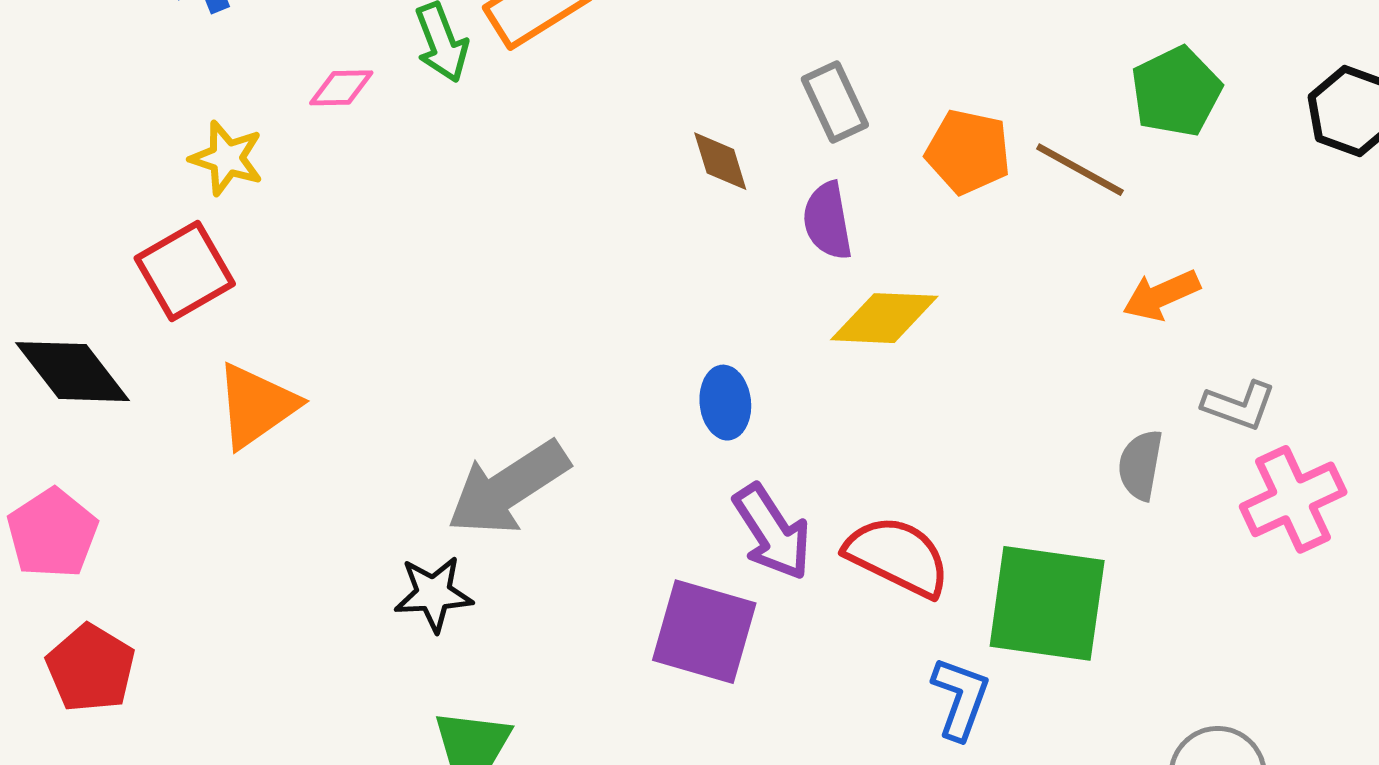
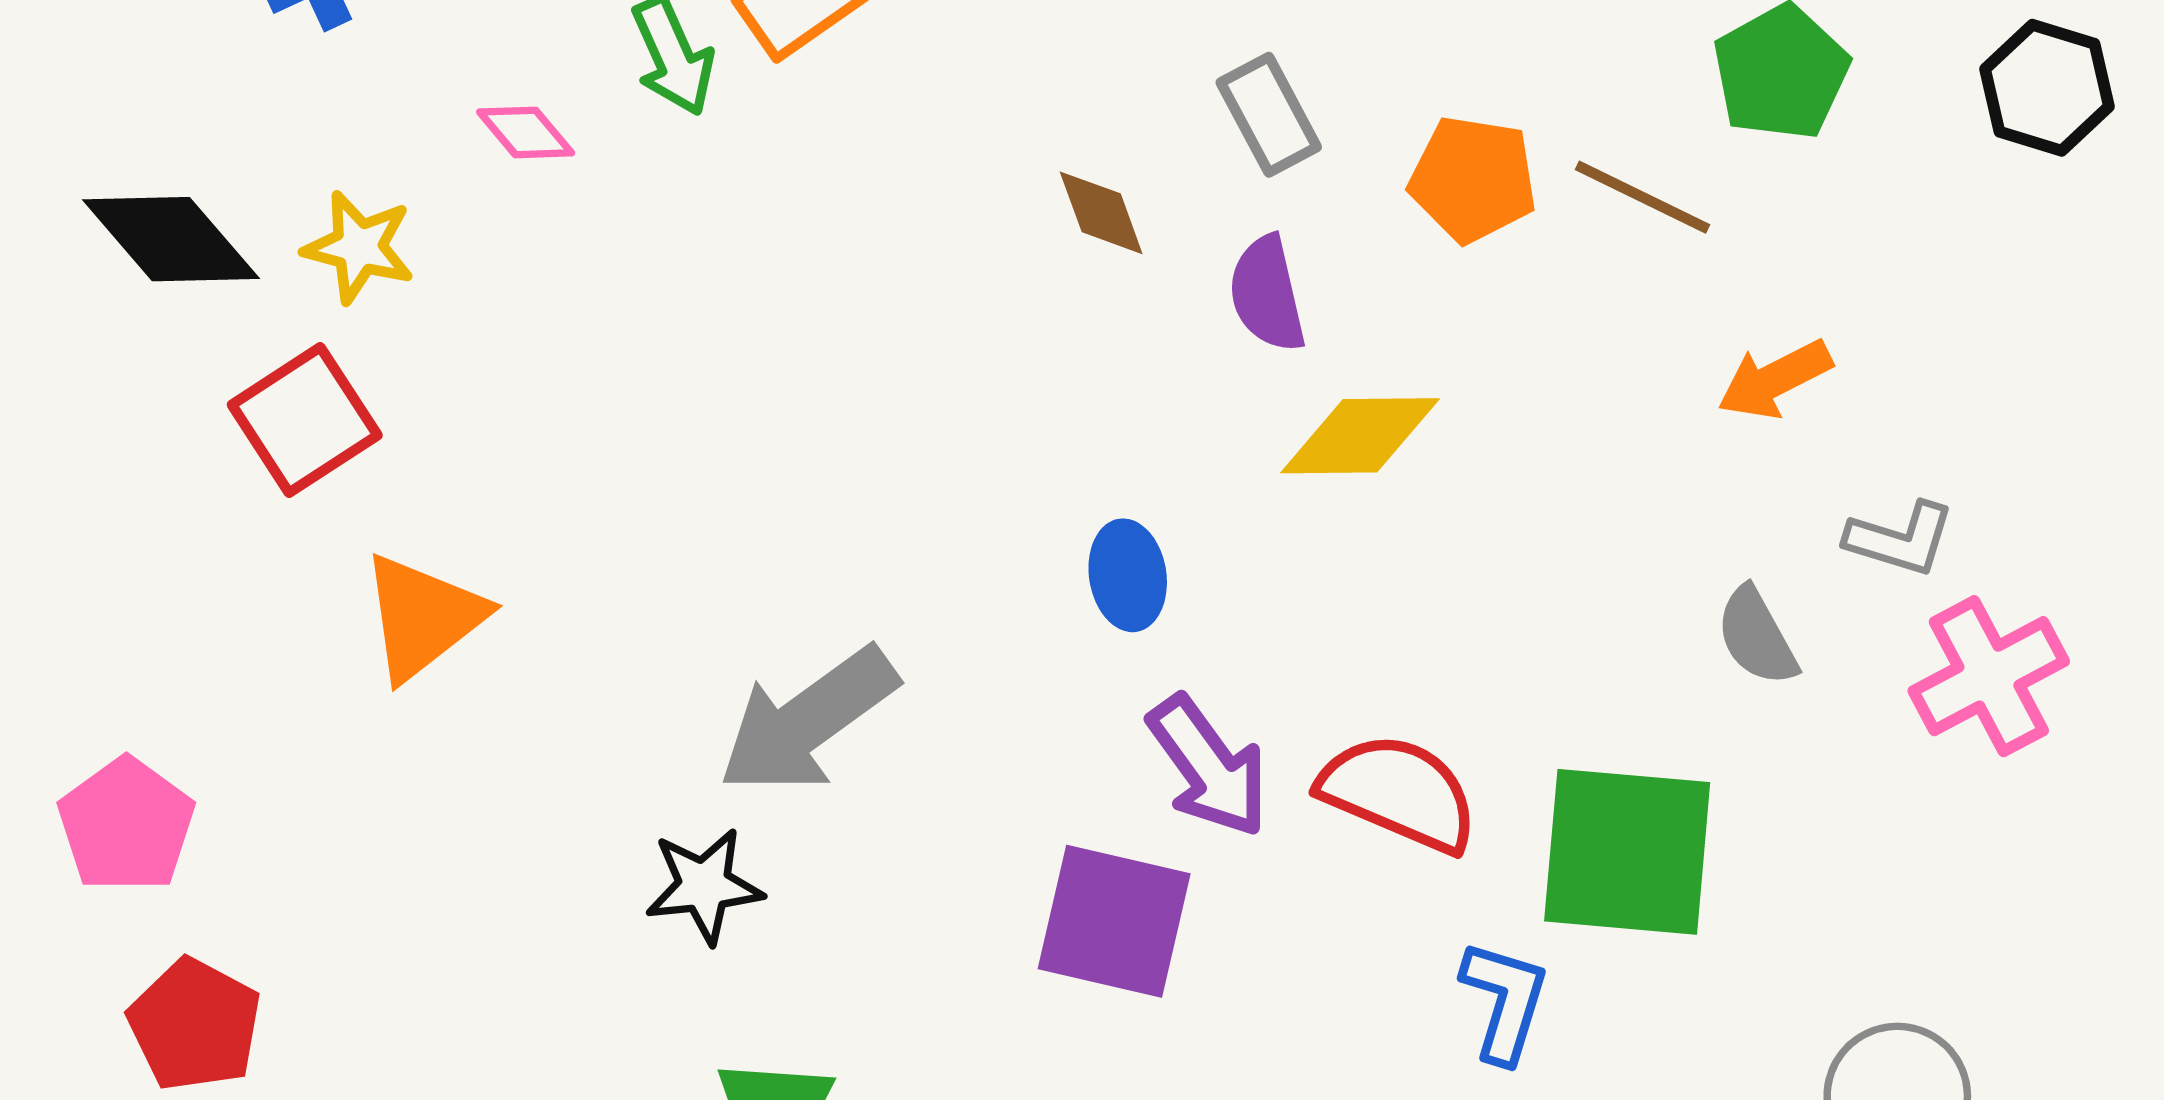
pink diamond: (341, 88) -> (526, 132), turned 54
black diamond: (73, 372) -> (171, 239), moved
gray semicircle: (1140, 465) -> (1757, 636), turned -36

